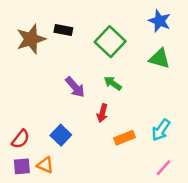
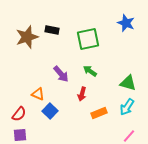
green square: (110, 42) -> (88, 39), turned 35
green triangle: (160, 59) -> (128, 83), moved
orange triangle: (45, 165) -> (38, 94), moved

